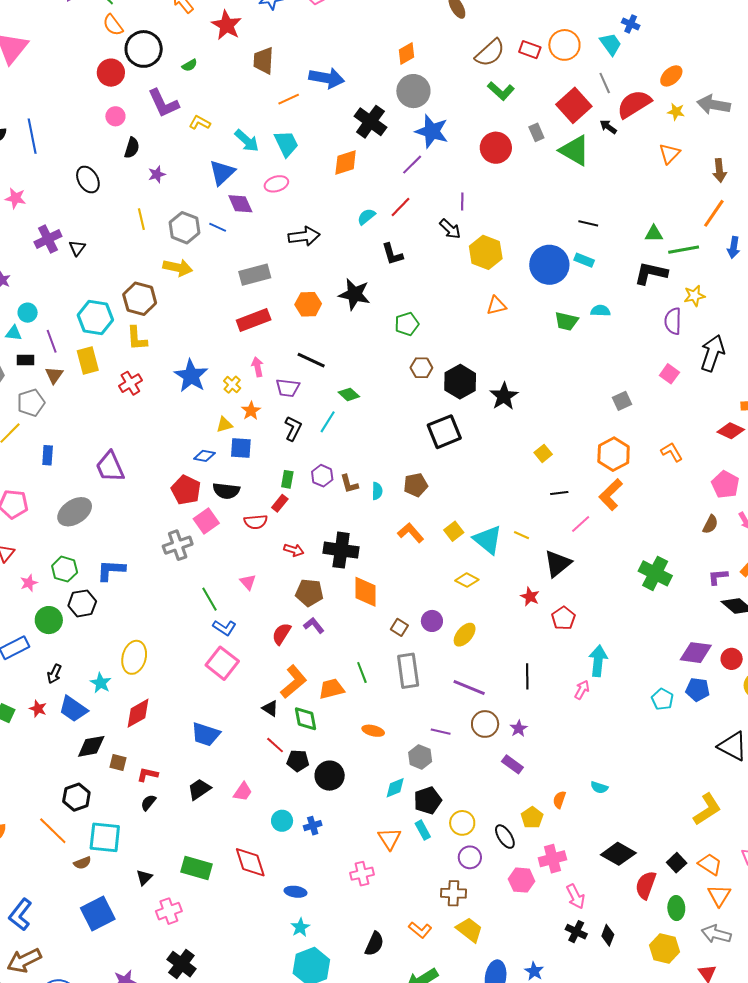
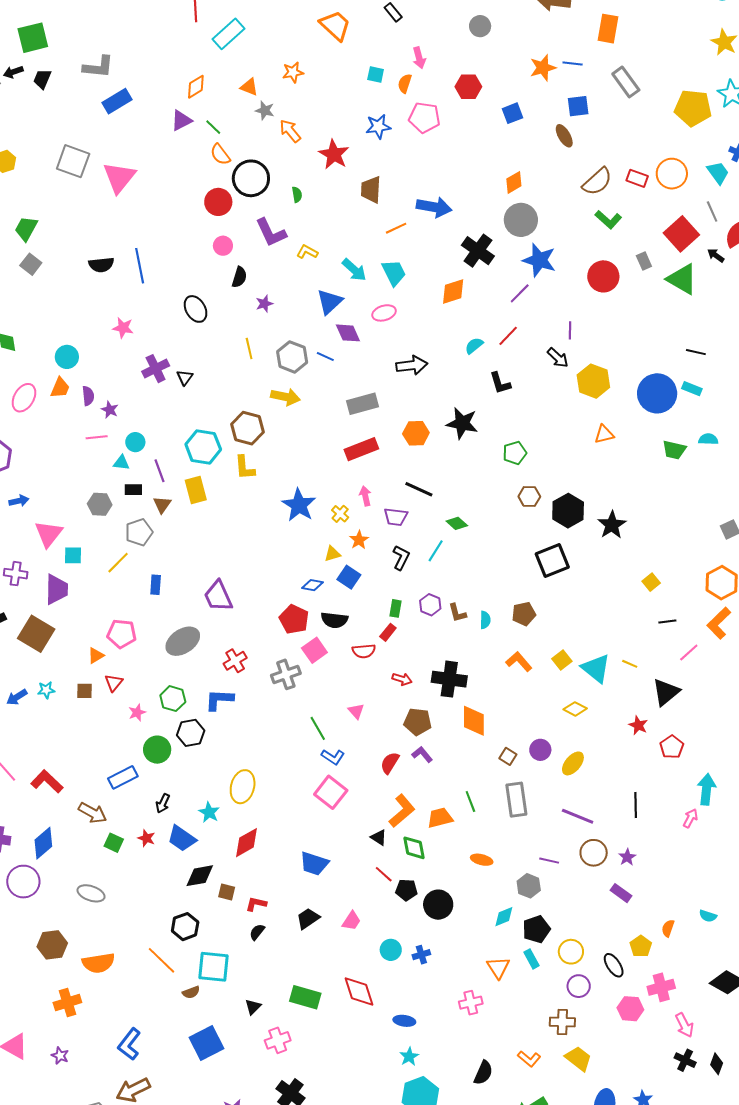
green semicircle: (190, 65) -> (297, 195), turned -70
red cross: (130, 383) -> (235, 661), moved
blue square: (241, 448) -> (349, 577), turned 30

